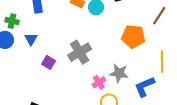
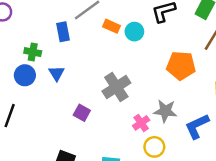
purple square: (49, 62) -> (82, 113), moved

